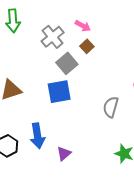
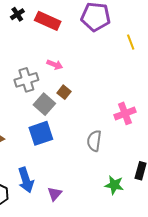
gray cross: (53, 37) -> (26, 80), turned 30
brown square: (87, 46) -> (64, 92), moved

